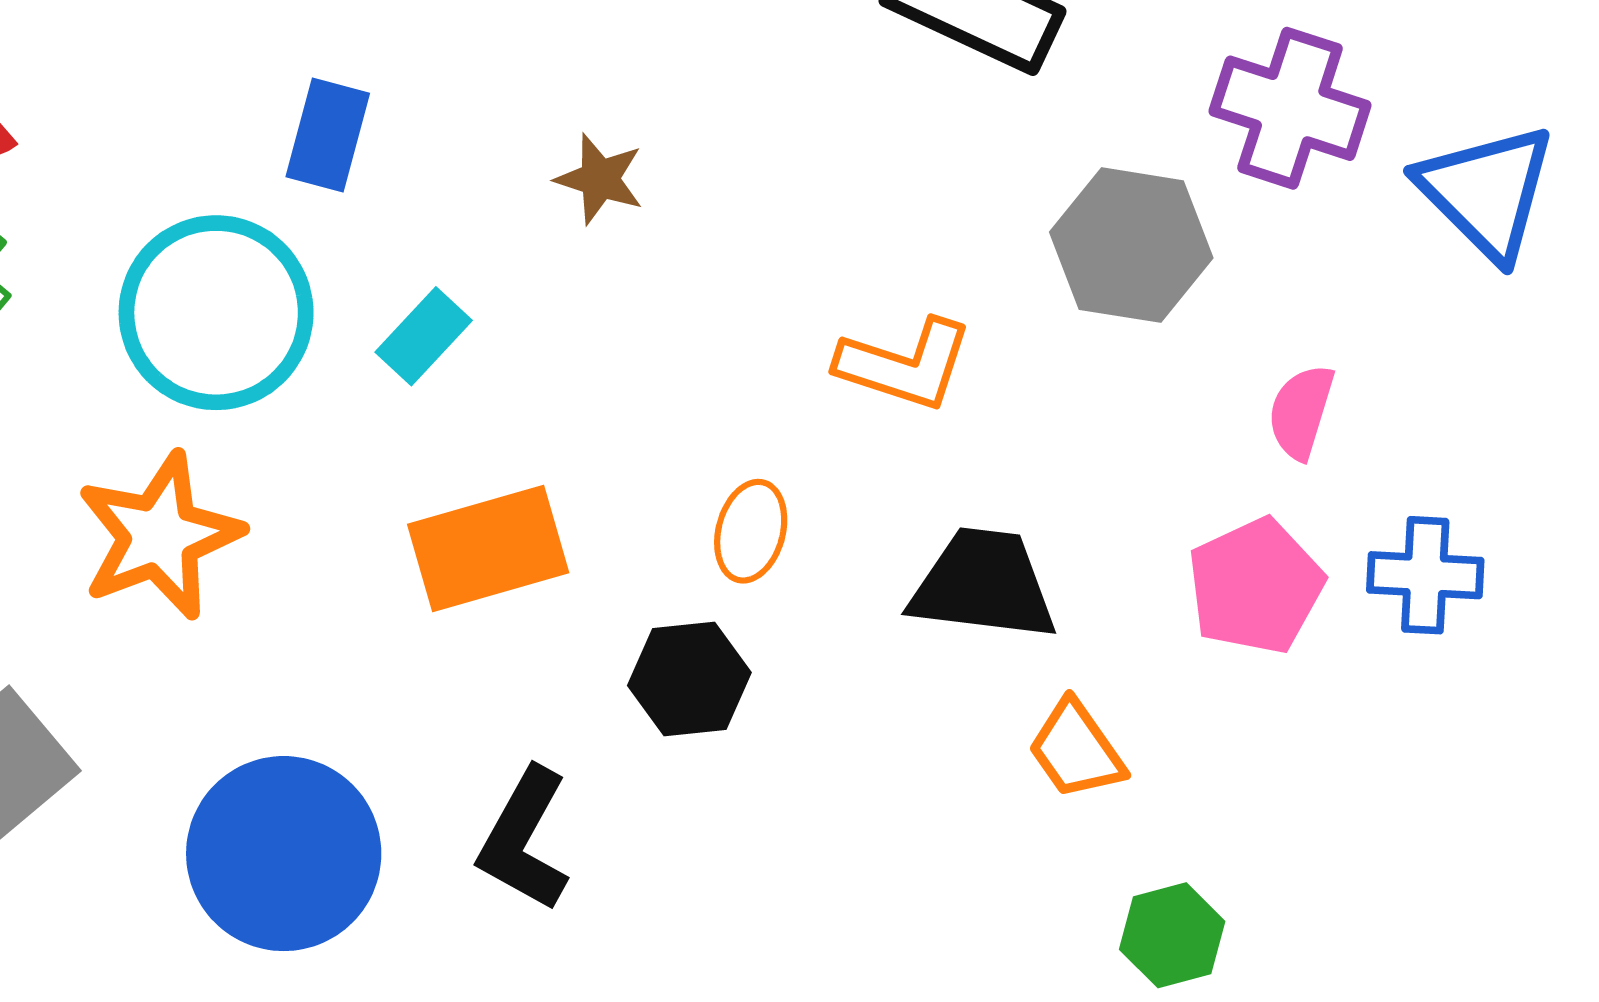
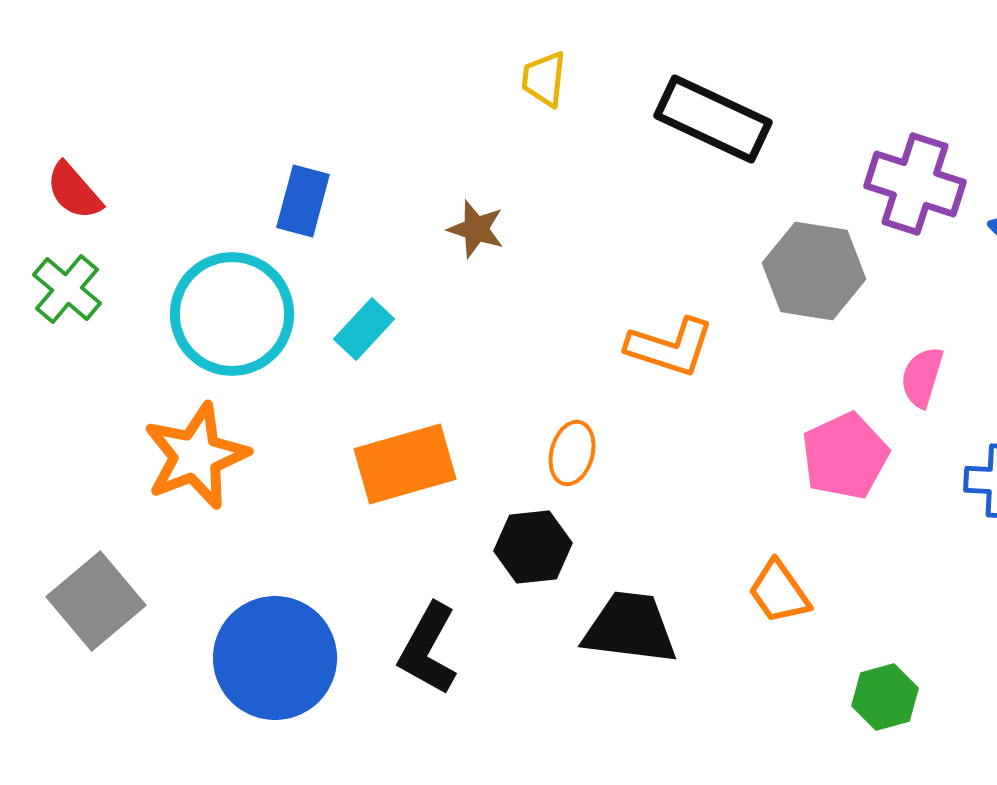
black trapezoid: (983, 585) -> (630, 628), moved
pink pentagon: (1255, 586) -> (845, 456), moved
green hexagon: (1172, 935) -> (885, 697), moved

